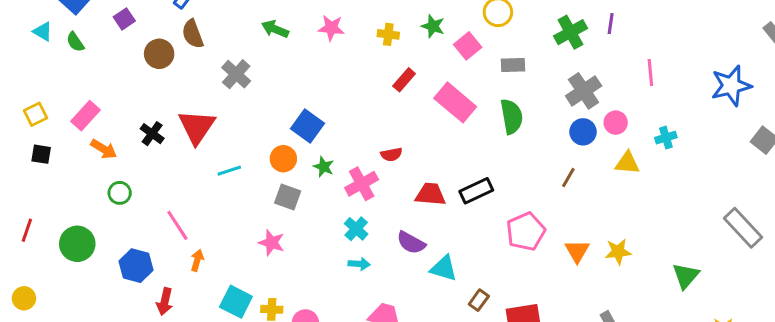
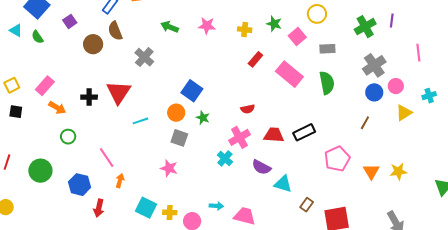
black cross: (152, 134) -> (89, 97), turned -35
yellow triangle: (627, 163) -> (404, 113), turned -36
pink cross: (362, 184) -> (240, 137), moved
cyan arrow: (359, 264) -> (216, 206), moved

